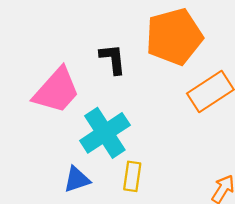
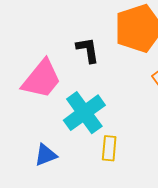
blue triangle: (77, 179) -> (46, 155), moved

